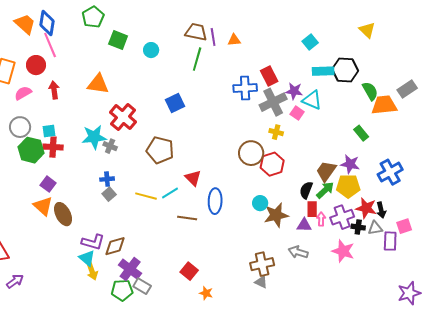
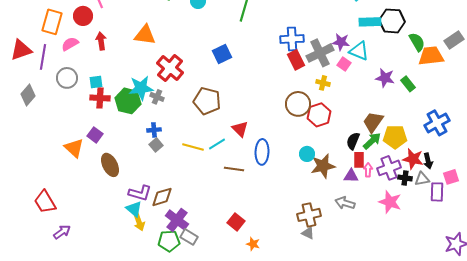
red rectangle: (269, 76) -> (296, 60), moved
green hexagon: (31, 150) -> (128, 101), moved
purple star: (350, 164) -> (385, 78), moved
orange triangle: (43, 206) -> (74, 148), moved

